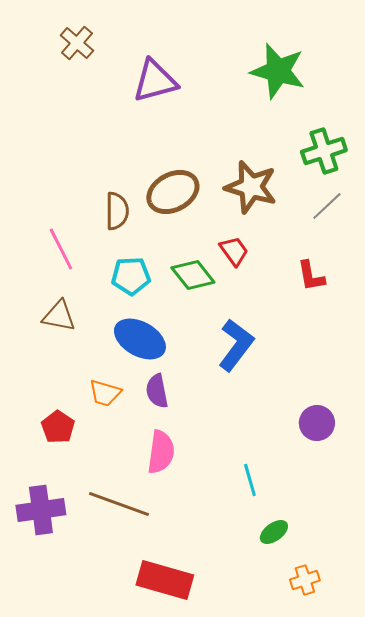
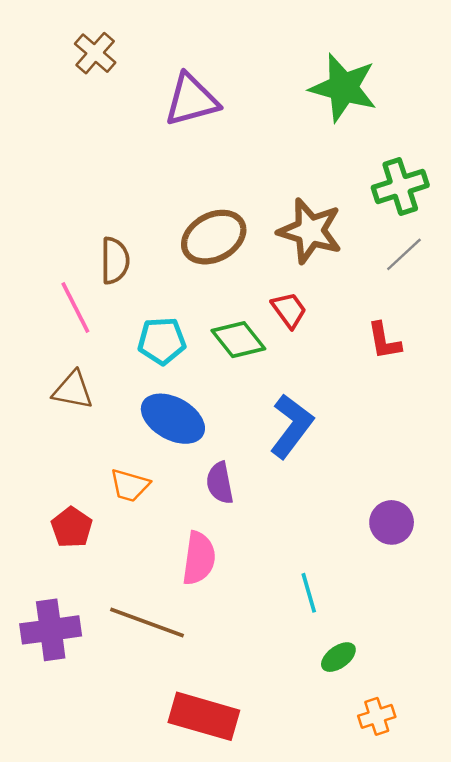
brown semicircle: (117, 211) -> (115, 261), moved
purple semicircle: (157, 391) -> (220, 483), moved

